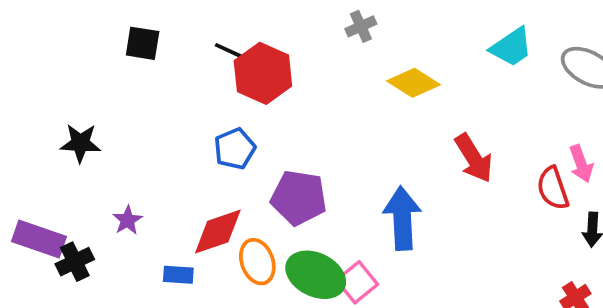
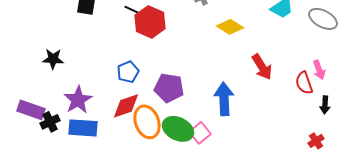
blue pentagon: (235, 149) -> (128, 72), moved
purple star: (127, 220) -> (78, 100), size x1.8
orange ellipse: (257, 262) -> (147, 122), size x1.4
blue rectangle: (178, 275) -> (83, 128), moved, size x1.8

